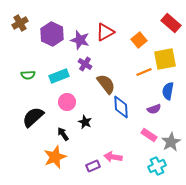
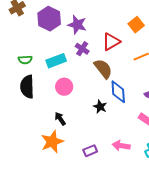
red triangle: (105, 32) -> (111, 42), moved
black semicircle: (33, 117) -> (27, 87), moved, turned -50
black star: (85, 122) -> (100, 107), moved
pink arrow: (113, 157) -> (121, 146), moved

